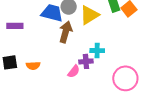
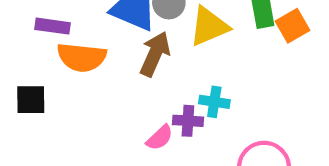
orange semicircle: (33, 66) -> (82, 57), moved, size x1.6

